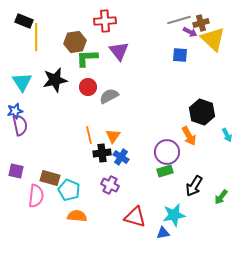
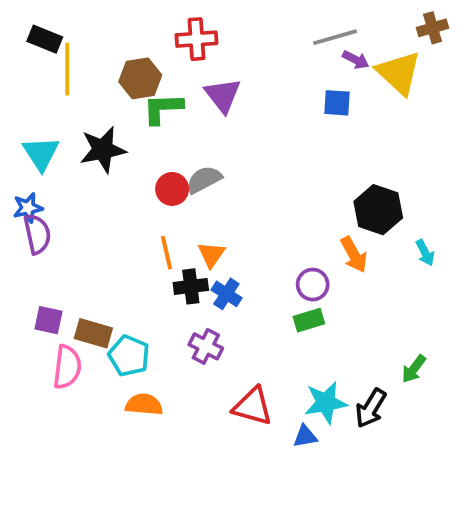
brown cross: (201, 23) -> (433, 28), moved
red circle: (88, 87) -> (172, 189), moved
purple circle: (167, 152) -> (313, 285), size x0.7
purple square: (16, 171) -> (48, 320), moved
black arrow: (194, 186) -> (371, 408), moved

